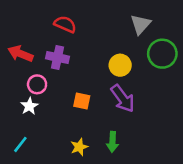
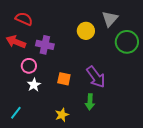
red semicircle: (65, 24) -> (24, 19), moved
yellow circle: (120, 65) -> (86, 31), moved
white star: (29, 106) -> (34, 85), moved
green arrow: (112, 142) -> (90, 102), moved

